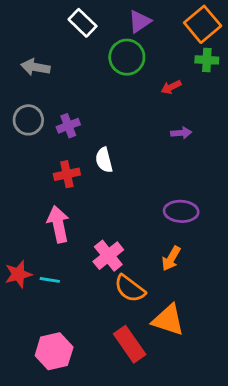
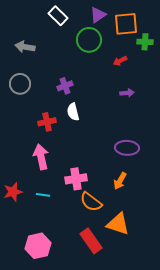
orange square: (203, 24) -> (126, 24), moved, turned 35
purple cross: (68, 126) -> (65, 86), moved
pink cross: (108, 256) -> (76, 179), turned 30
cyan line: (50, 280) -> (43, 195), moved

